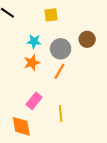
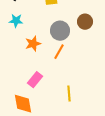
cyan star: (34, 41) -> (16, 21), moved
yellow line: (61, 114) -> (69, 94), moved

